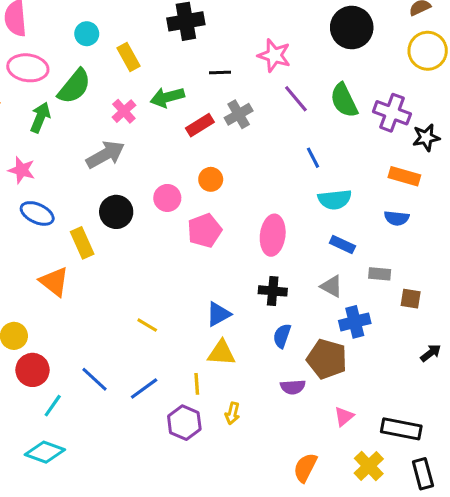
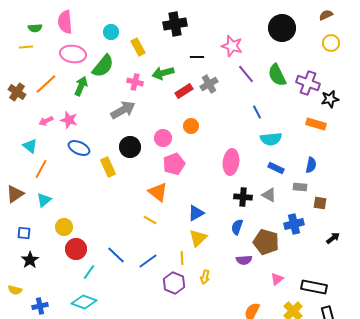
yellow circle: (428, 51) -> (331, 43), size x0.7
pink cross: (124, 111) -> (135, 82), turned -35
blue semicircle: (397, 218) -> (311, 165), moved, turned -84
pink pentagon: (205, 230) -> (174, 164), moved
orange triangle: (54, 282) -> (158, 192), moved
black cross: (273, 291) -> (243, 197), moved
blue cross: (355, 322) -> (294, 224), moved
yellow triangle: (222, 353) -> (198, 238), turned -48

